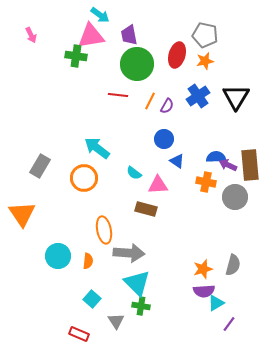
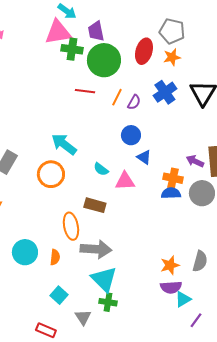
green cross: (76, 56) -> (72, 49), moved
blue semicircle: (216, 157) -> (171, 193), moved
brown rectangle: (146, 209) -> (95, 205), moved

